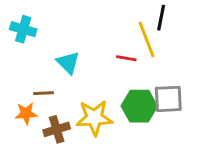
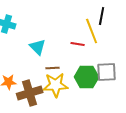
brown line: (44, 93) -> (53, 68), moved
brown cross: (57, 129) -> (30, 93), size x1.4

